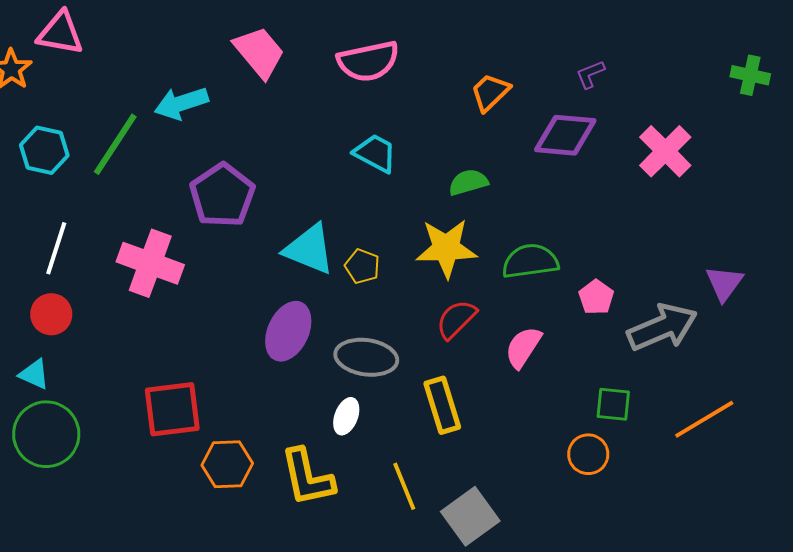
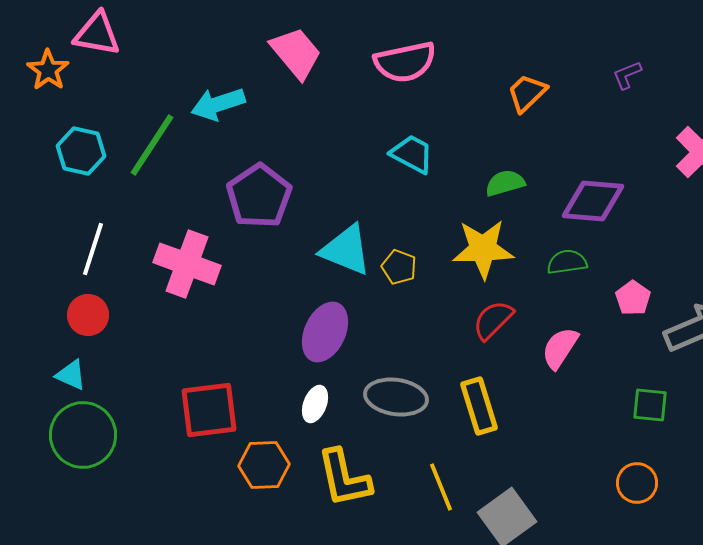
purple diamond: (565, 135) -> (593, 201), moved
green semicircle: (530, 261) -> (567, 262), size x0.7
gray ellipse: (366, 357) -> (396, 397), moved
white ellipse: (346, 416) -> (315, 404), moved
orange circle: (588, 454) -> (637, 483), moved

